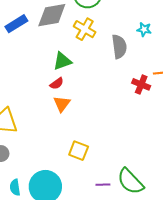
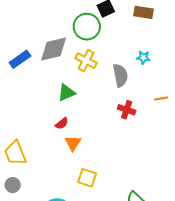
red semicircle: (57, 83) -> (62, 123), moved
red cross: (141, 84) -> (127, 110), moved
orange triangle: (62, 104) -> (73, 143), moved

